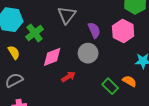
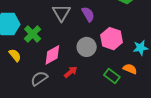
purple semicircle: (94, 30) -> (88, 14), moved
pink hexagon: (123, 31) -> (112, 39), moved
gray semicircle: (14, 80) -> (39, 78), moved

